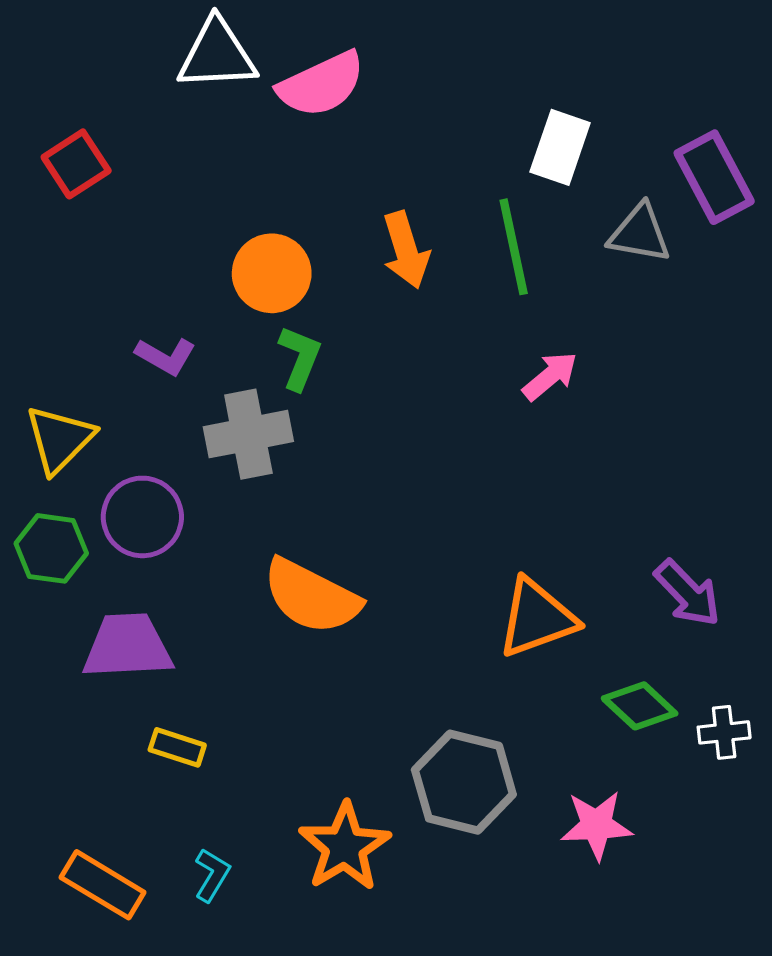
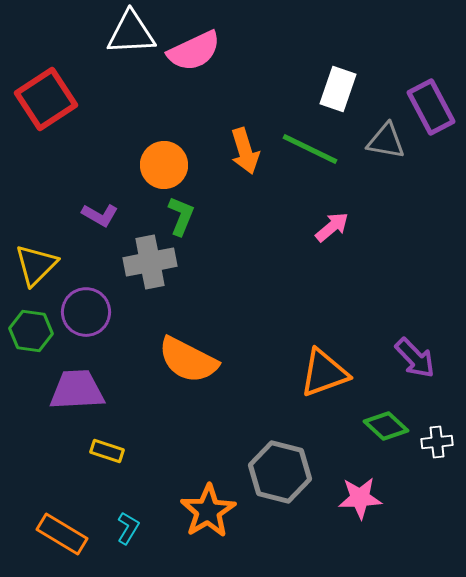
red square: (76, 164) -> (46, 99), size x1.5
green line: (514, 247) -> (310, 149), turned -52

